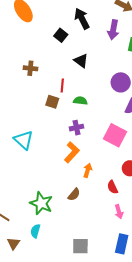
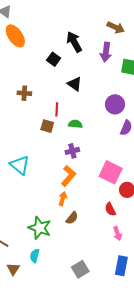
pink square: (115, 135) -> (111, 172), moved
orange arrow: (88, 170) -> (63, 199), moved
gray square: (80, 246) -> (80, 269), turned -30

